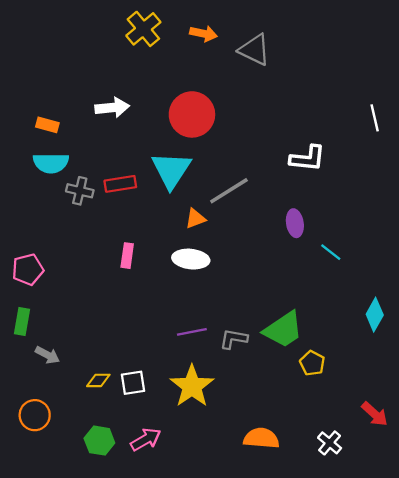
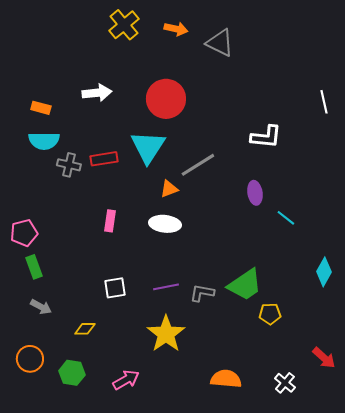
green rectangle: (22, 321) -> (34, 267), moved, turned -30
yellow pentagon: (312, 363) -> (270, 314), turned -30
white square: (133, 383) -> (115, 288), moved
green hexagon: (99, 441) -> (72, 373), moved

